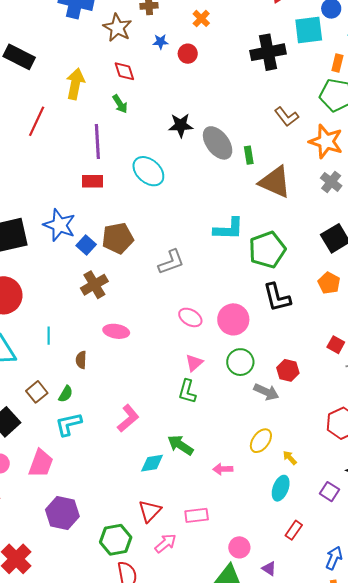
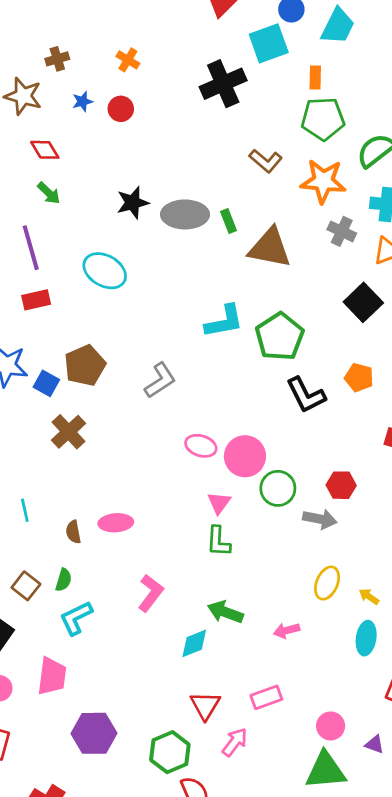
gray ellipse: (218, 143) -> (185, 214), turned -40
orange pentagon: (329, 283) -> (359, 377), moved
pink circle: (233, 319) -> (245, 456), moved
pink ellipse: (116, 331) -> (116, 523), moved

